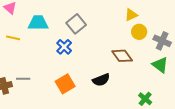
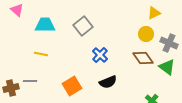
yellow triangle: (131, 15) -> (154, 13), moved
yellow line: (13, 38) -> (41, 54), moved
blue cross: (64, 47) -> (100, 55), moved
brown diamond: (122, 56) -> (143, 58), moved

